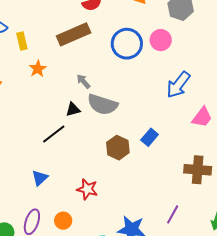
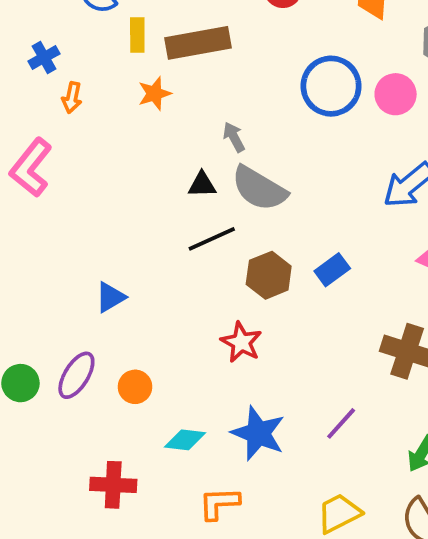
brown rectangle: (74, 34) -> (198, 43), moved
black line: (54, 134) -> (212, 239), moved
red star: (87, 189) -> (241, 342), moved

